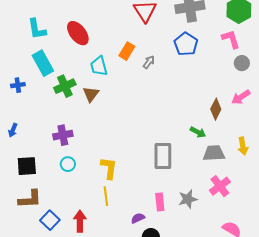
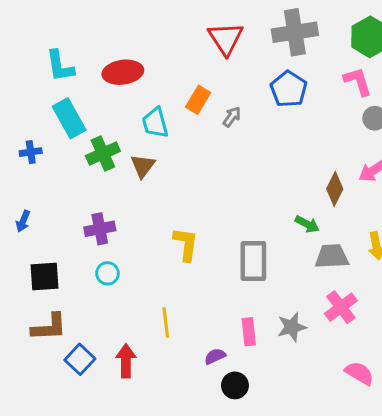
red ellipse: (78, 33) -> (123, 72), turned -60
yellow L-shape: (109, 168) -> (186, 244), moved

